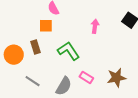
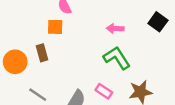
pink arrow: (95, 26) -> (115, 29), turned -96
green L-shape: (69, 51) -> (117, 58), moved

